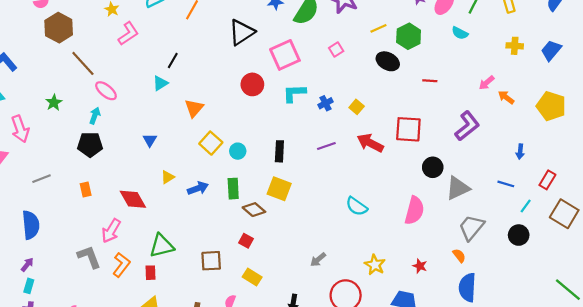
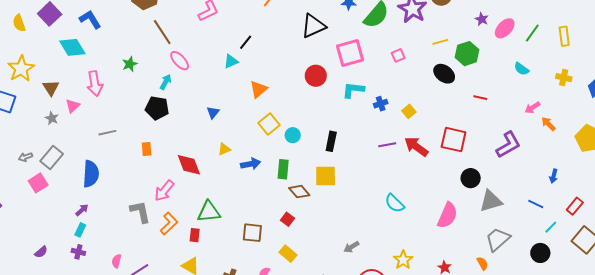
cyan semicircle: (460, 33) -> (521, 69), moved
purple line: (326, 146) -> (387, 145), moved
yellow square: (279, 189) -> (326, 176), turned -30

